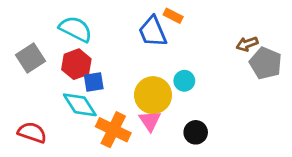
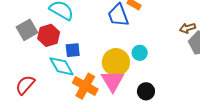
red hexagon: (76, 64) -> (49, 35), moved
pink triangle: (150, 121) -> (113, 81), size x1.4
red semicircle: (32, 132) -> (25, 85), turned -70

